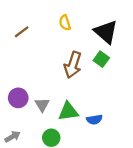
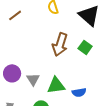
green square: (101, 59) -> (85, 47), moved

